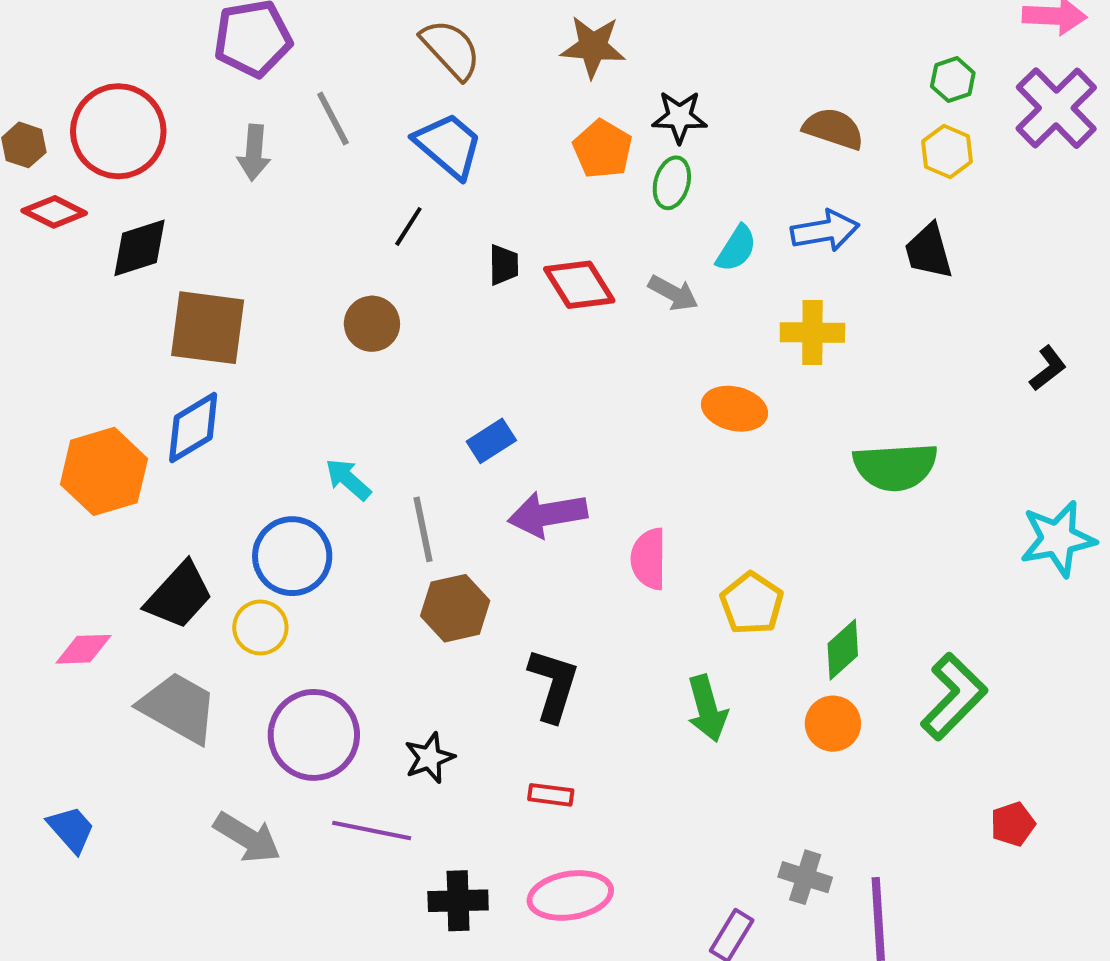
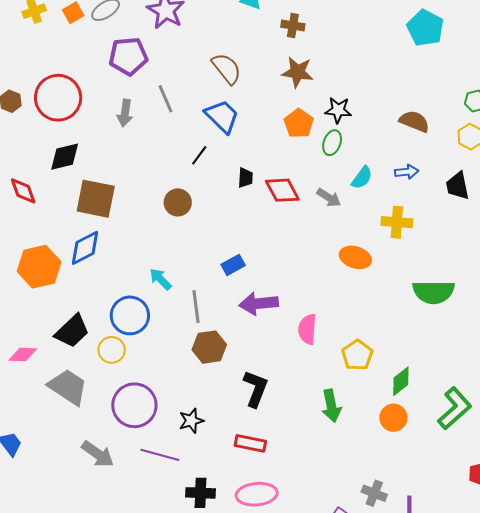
red diamond: (54, 212) -> (23, 191), moved, turned 40
blue arrow: (825, 231) -> (407, 172), size x0.7
red rectangle: (551, 795) -> (250, 443), size x1.4

